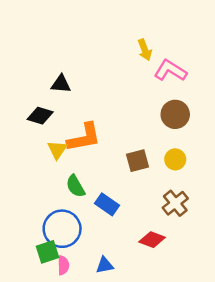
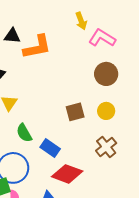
black triangle: (61, 84) -> (12, 36), moved
orange L-shape: (84, 137) -> (37, 47), moved
red diamond: (152, 240) -> (67, 174), moved, size x1.4

